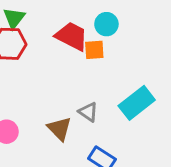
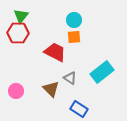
cyan circle: (106, 24) -> (74, 20), moved
red trapezoid: (72, 36) -> (55, 52), moved

